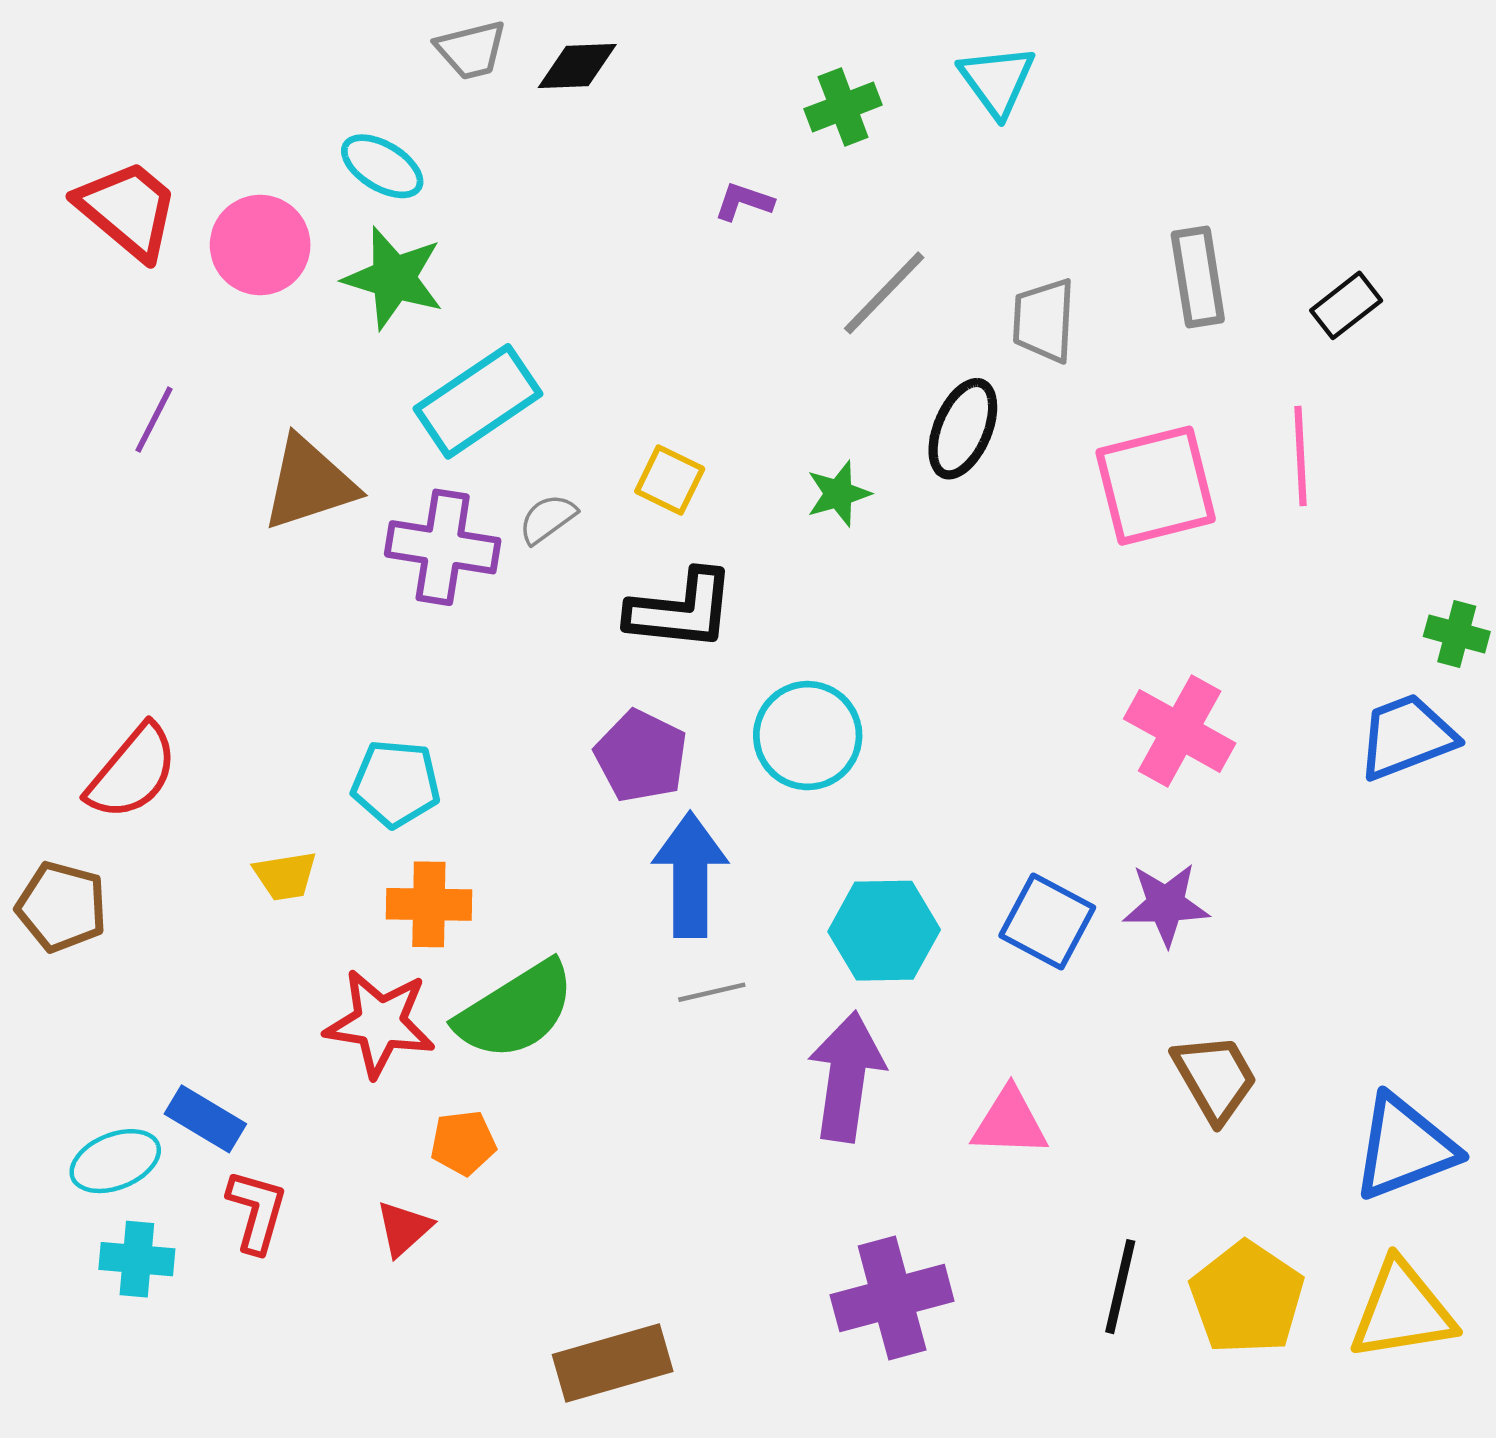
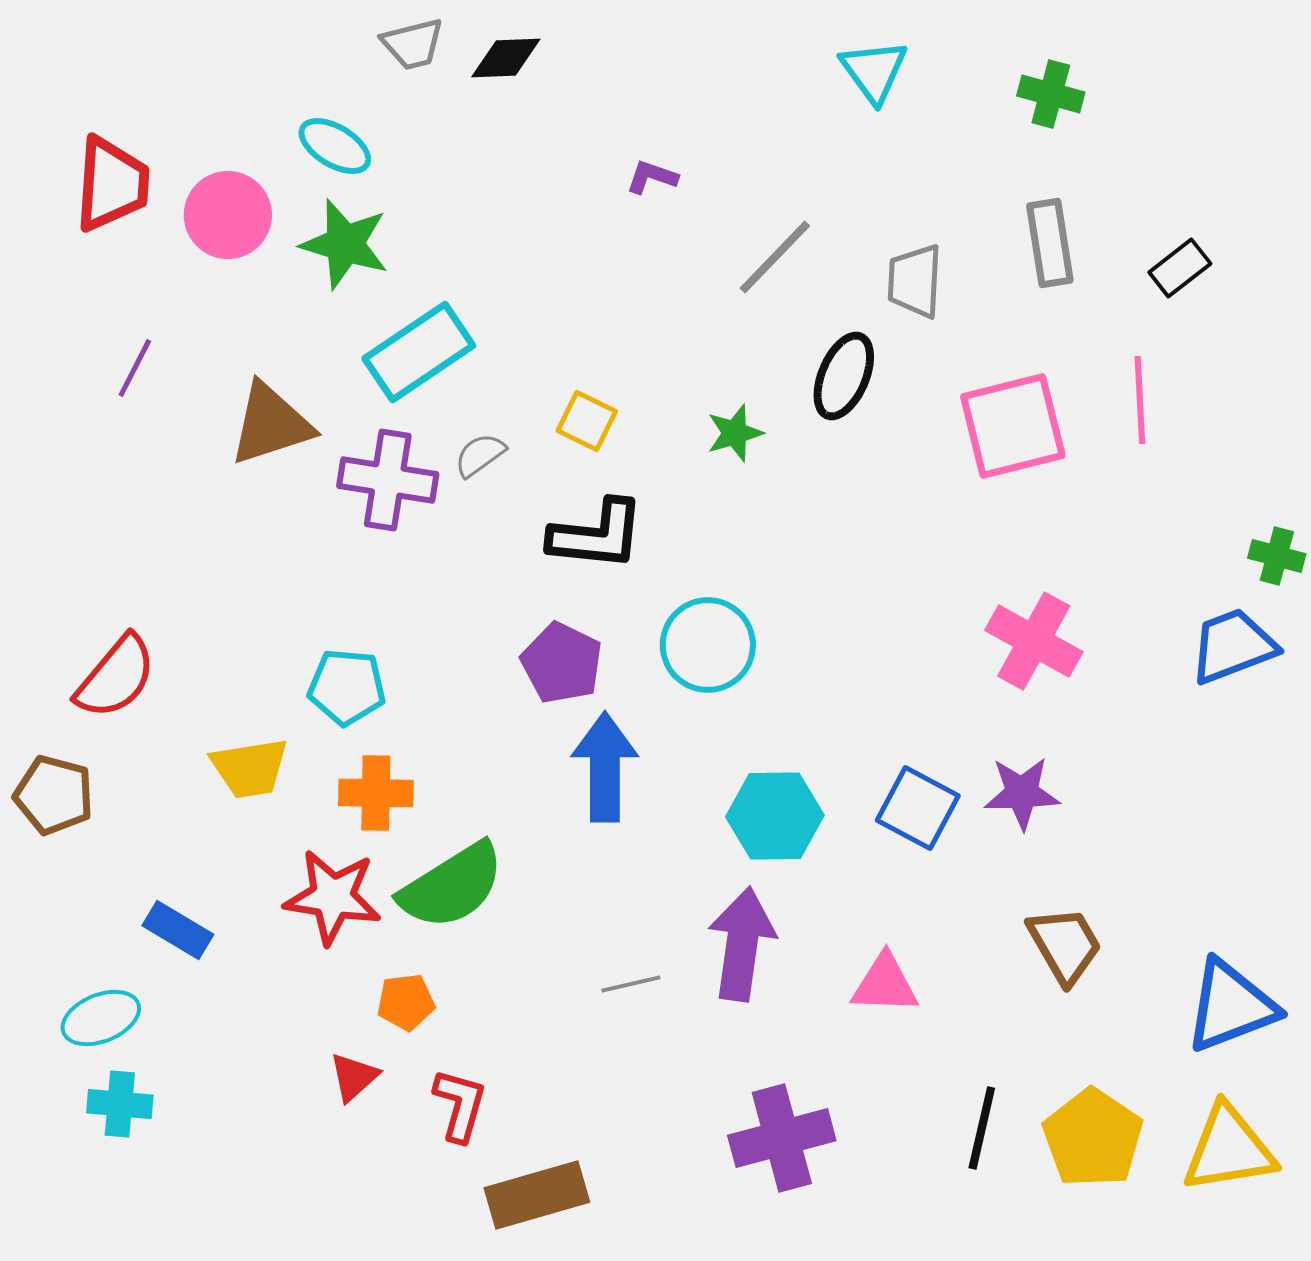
green cross: (843, 107) -> (1051, 94), moved, turned 36
red trapezoid: (128, 210) -> (112, 184), turned 54
yellow trapezoid: (285, 876) -> (250, 768), size x1.4
gray line: (712, 992) -> (631, 984), moved
blue rectangle: (205, 1119) -> (178, 930), moved
red L-shape: (257, 1211) -> (460, 1105), moved

